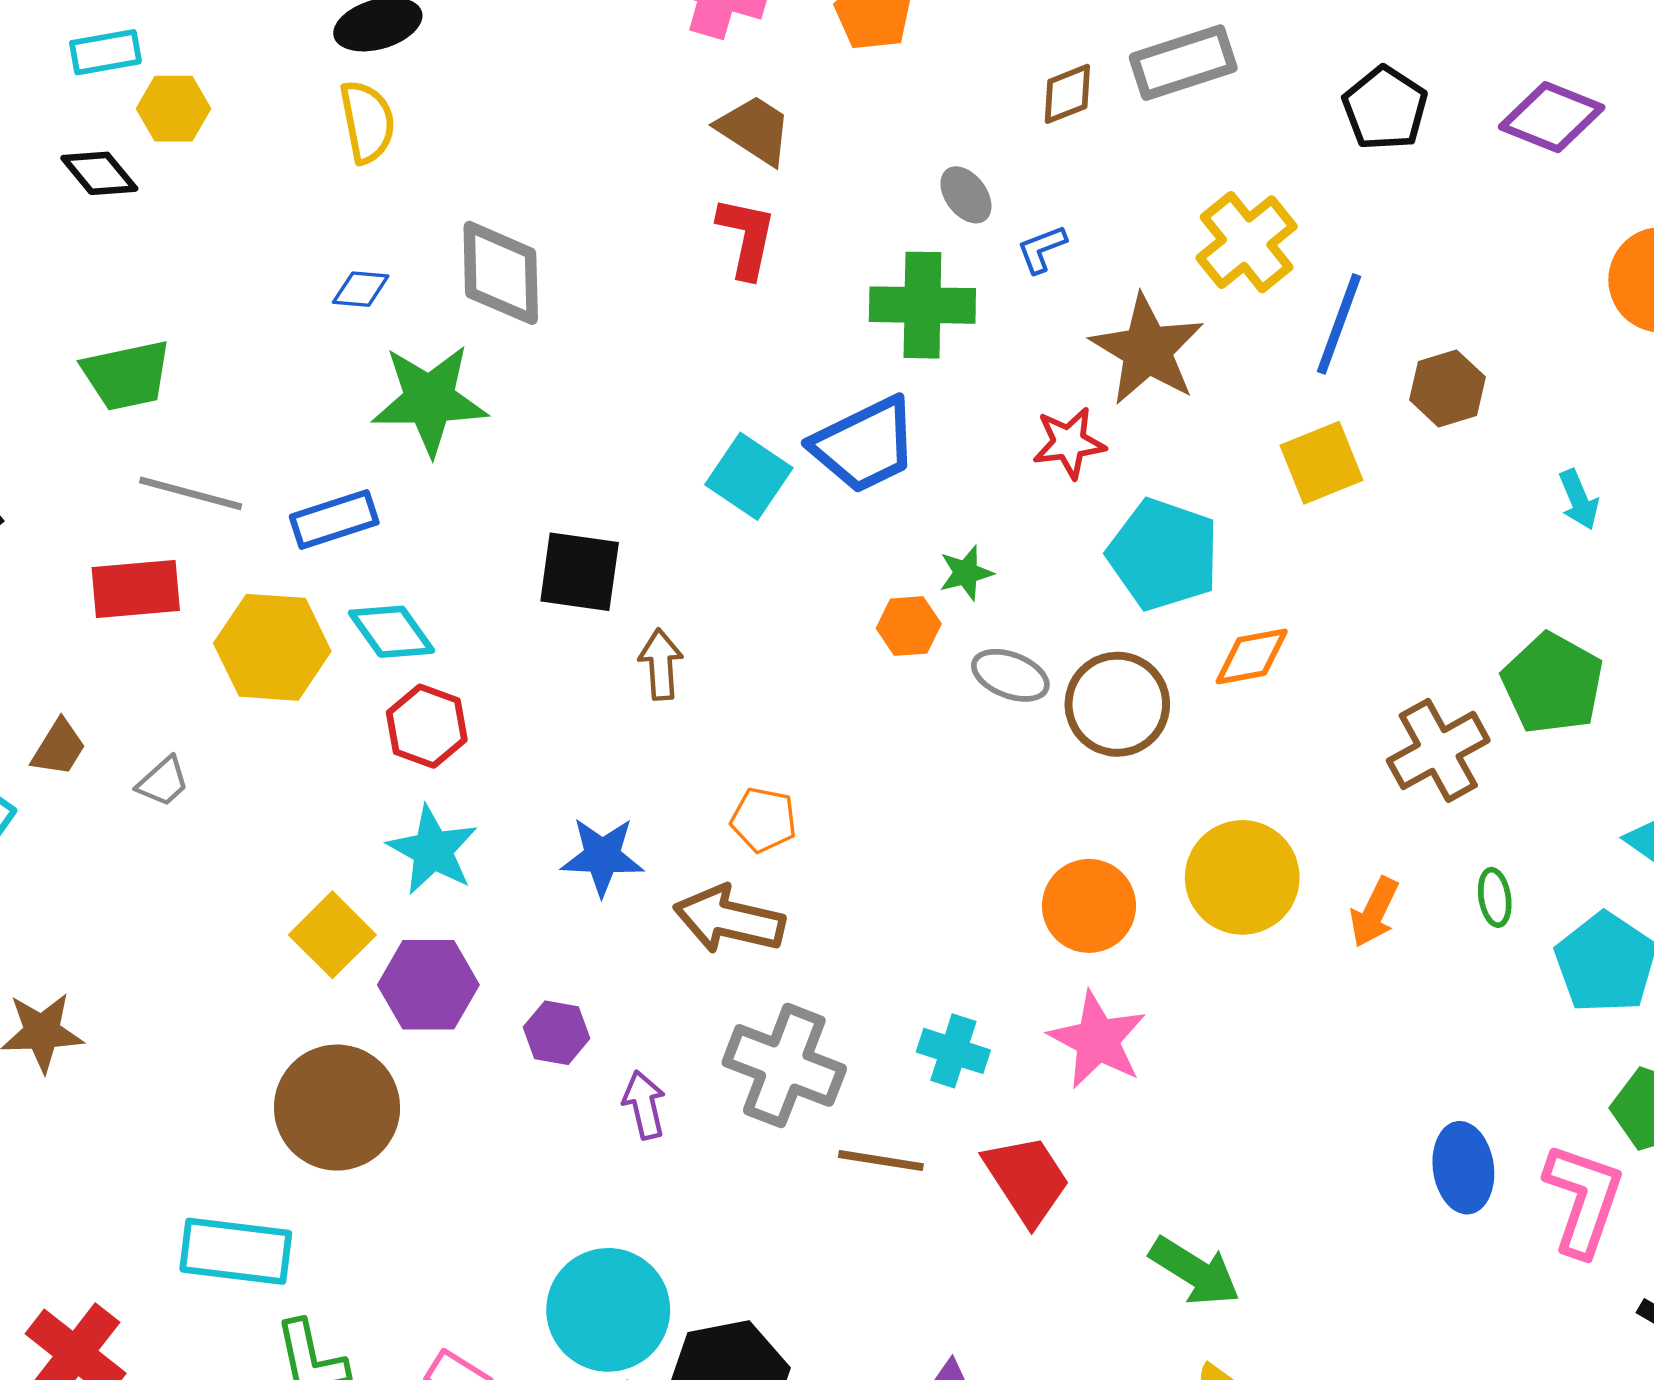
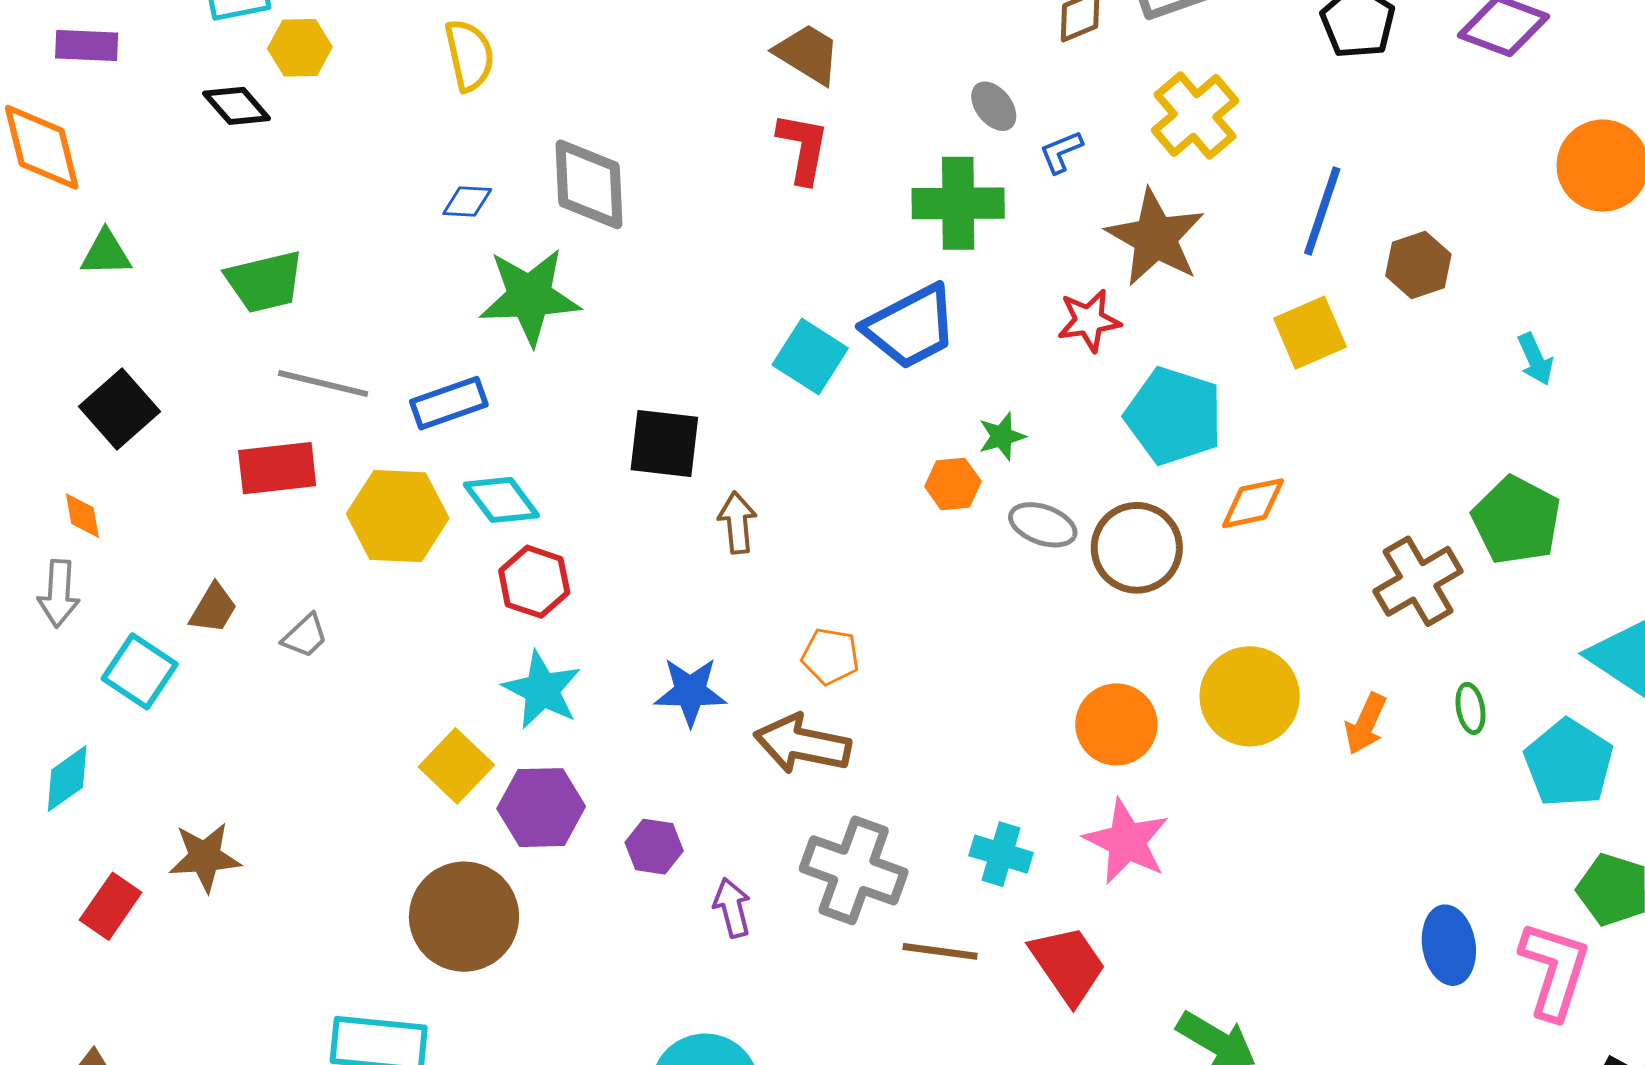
yellow cross: (1247, 242) -> (1195, 115), moved

